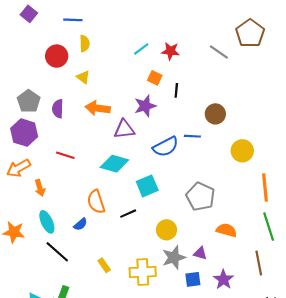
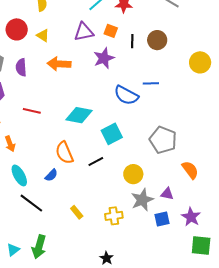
red circle: (57, 56) -> (17, 29), moved
brown circle: (215, 114) -> (157, 40), moved
purple triangle: (124, 129) -> (84, 32), moved
blue semicircle: (166, 147) -> (126, 95), turned 60
yellow circle: (242, 151) -> (200, 62), moved
orange semicircle: (226, 230) -> (190, 170), turned 42
yellow cross: (143, 272) -> (114, 216), size x0.7

